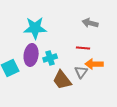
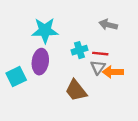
cyan cross: (50, 58) -> (79, 50), moved
gray triangle: (81, 72) -> (98, 67), moved

